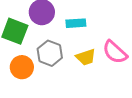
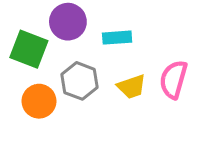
pink semicircle: (115, 52) -> (173, 79), turned 64

